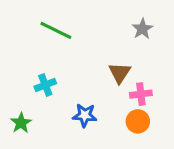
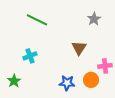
pink cross: (141, 94) -> (105, 66), moved
blue star: (85, 115) -> (67, 83), moved

